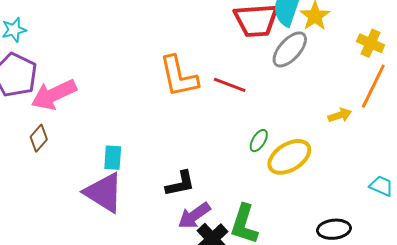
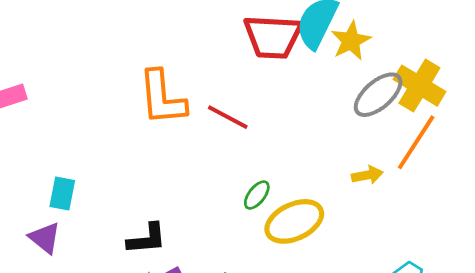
yellow cross: (371, 43) -> (419, 86), size x1.4
gray ellipse: (290, 49) -> (378, 95), moved
purple triangle: (104, 193) -> (45, 238), size x0.6

